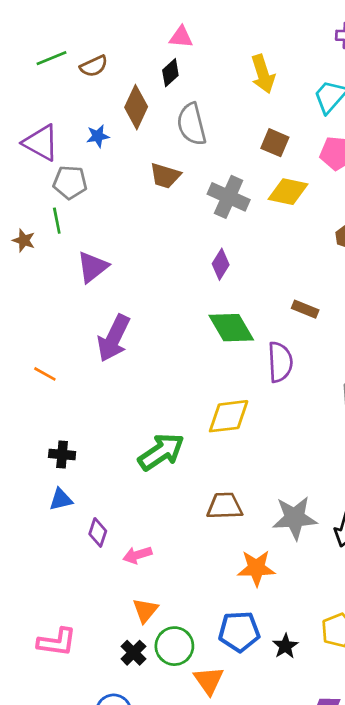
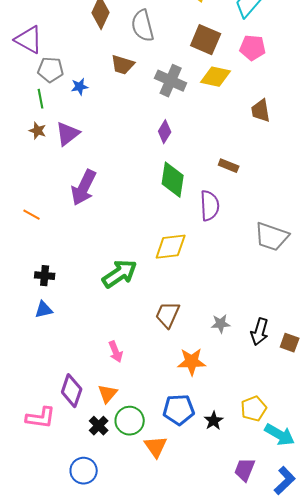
blue star: (98, 136) -> (80, 87), moved
brown square: (275, 143) -> (206, 40), size x1.4
brown star: (24, 240) -> (38, 131), moved
green diamond: (231, 328) -> (173, 180), turned 39
brown trapezoid: (225, 506) -> (168, 315), turned -64
gray star: (295, 518) -> (221, 324), size x0.6
purple diamond: (98, 532) -> (72, 391), moved, size x1.5
pink arrow: (137, 555) -> (116, 352), moved, turned -95

